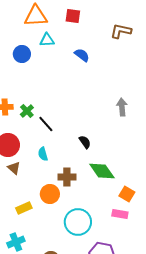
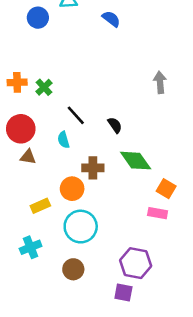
black line: (46, 124) -> (76, 115), moved
brown triangle: (14, 168) -> (28, 157), turned -32
cyan circle: (78, 222) -> (81, 227), moved

